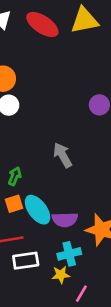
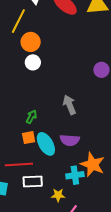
purple semicircle: (65, 220) -> (70, 140), moved
cyan cross: (69, 254) -> (75, 175), moved

